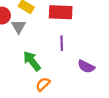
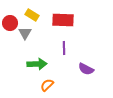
green arrow: (32, 61) -> (37, 64), turned 126

